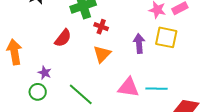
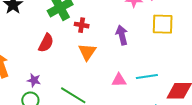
yellow square: (166, 37) -> (163, 24), moved
pink triangle: (128, 87) -> (119, 80), size x0.7

